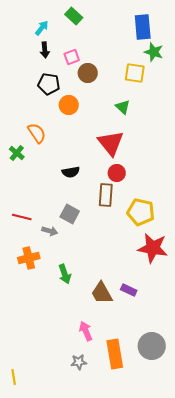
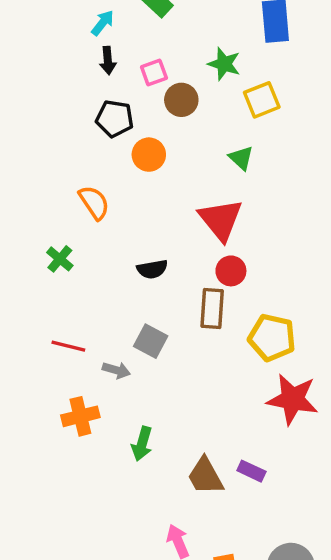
green star: (154, 52) -> (224, 64), moved
yellow square: (135, 73) -> (262, 100), turned -30
green cross: (17, 153) -> (60, 259), moved
green arrow: (65, 274) -> (142, 444), turned 36

